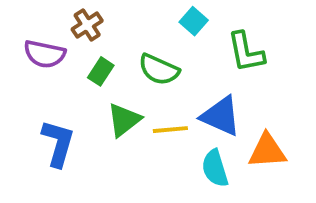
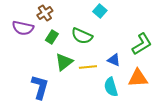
green L-shape: (246, 52) -> (142, 44), moved, turned -110
blue triangle: (221, 116) -> (114, 60), size x0.6
blue L-shape: (58, 143) -> (40, 87), moved

